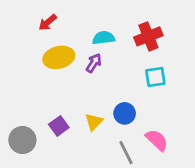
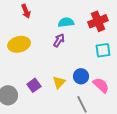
red arrow: (48, 22) -> (26, 11), turned -72
yellow ellipse: (59, 57) -> (19, 44), moved
pink semicircle: (157, 140) -> (101, 85), moved

